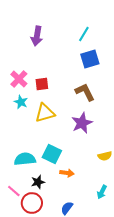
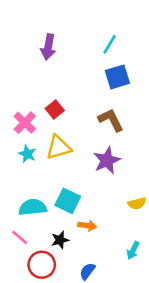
pink cross: (19, 79) -> (25, 123), moved
red square: (42, 84) -> (55, 110), turned -32
cyan star: (21, 102) -> (27, 154), moved
black star: (38, 182) -> (60, 240), moved
pink line: (14, 191) -> (20, 237), moved

